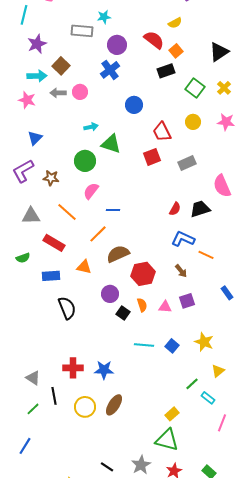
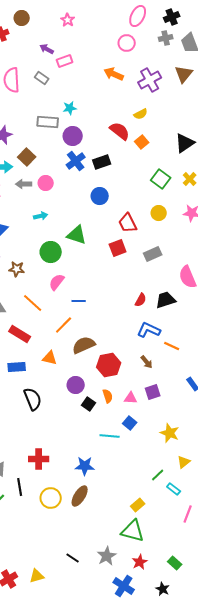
purple circle: (117, 45) -> (73, 136), moved
black rectangle: (166, 71) -> (102, 162), moved
cyan arrow: (91, 127) -> (41, 216), moved
blue square: (172, 346) -> (130, 423), moved
blue star: (104, 370) -> (85, 466), moved

